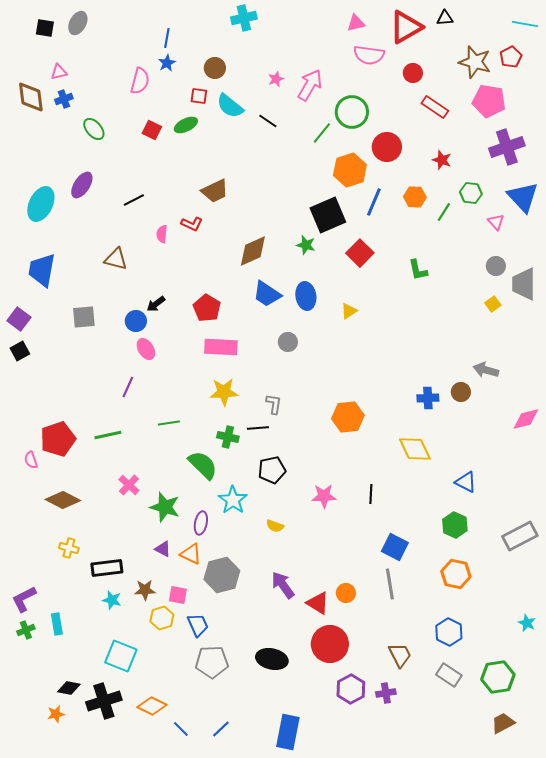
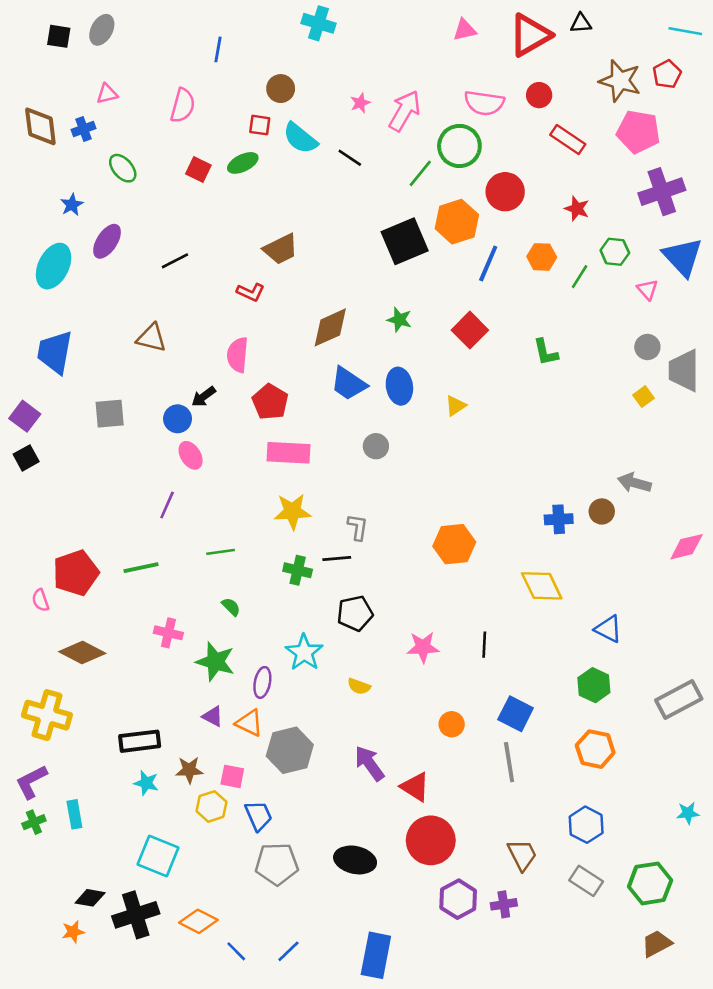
cyan cross: (244, 18) -> (318, 23), turned 30
pink semicircle: (369, 55) -> (484, 103), moved
blue star: (167, 63) -> (72, 205), moved
pink triangle: (59, 72) -> (107, 94), moved
black square: (328, 215) -> (405, 241), moved
pink semicircle: (162, 234) -> (238, 355), moved, size x1.5
green semicircle: (203, 465) -> (231, 607), moved, size x0.5
pink cross: (129, 485) -> (168, 633), turned -30
yellow cross: (69, 548) -> (47, 715), moved, size x1.8
orange circle: (346, 593) -> (452, 724), moved
cyan star: (527, 623) -> (688, 813), turned -30

